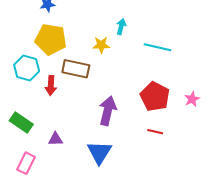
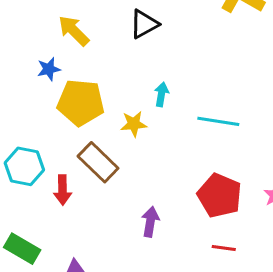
yellow pentagon: (51, 39) -> (81, 103), moved
brown rectangle: (76, 69) -> (98, 162), turned 36
purple arrow: (108, 111) -> (150, 222), size x0.7

